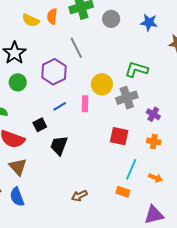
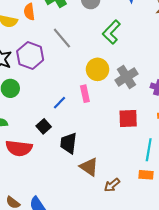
green L-shape: (136, 69) -> (111, 32), moved, turned -50
purple hexagon: (54, 72) -> (30, 56), moved
brown triangle: (18, 167) -> (89, 167), moved
brown arrow: (79, 196) -> (112, 185), moved

